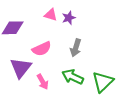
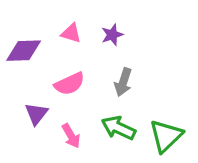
pink triangle: (51, 15) -> (71, 33), moved
purple triangle: (21, 68) -> (36, 114), size x0.7

